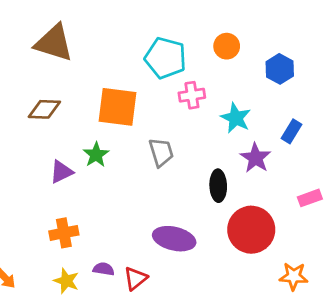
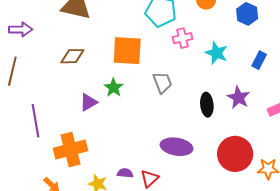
purple star: (255, 158) -> (238, 98), moved
red circle: (251, 230) -> (235, 154), moved
orange cross: (64, 233) -> (70, 150), moved, size x1.5

